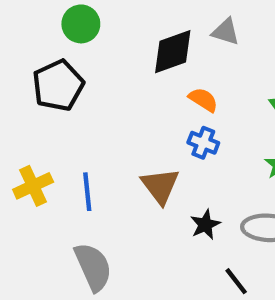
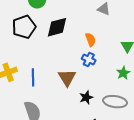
black diamond: (173, 52) -> (57, 27), moved
orange semicircle: (203, 100) -> (91, 40), turned 32

